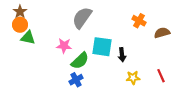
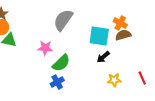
brown semicircle: (162, 33) -> (123, 35), moved
cyan square: (102, 47) -> (99, 36), moved
black arrow: (122, 55) -> (103, 57), turned 56

